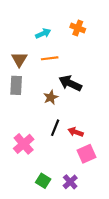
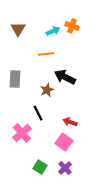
cyan arrow: (43, 33) -> (53, 31), moved
brown triangle: (19, 59) -> (18, 29), moved
black line: (55, 128) -> (38, 113), moved, turned -49
pink square: (86, 154) -> (64, 142), moved, turned -30

